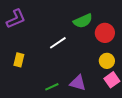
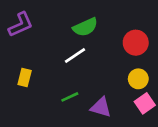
green semicircle: (83, 21) -> (85, 27), moved
green line: (52, 87) -> (70, 97), moved

